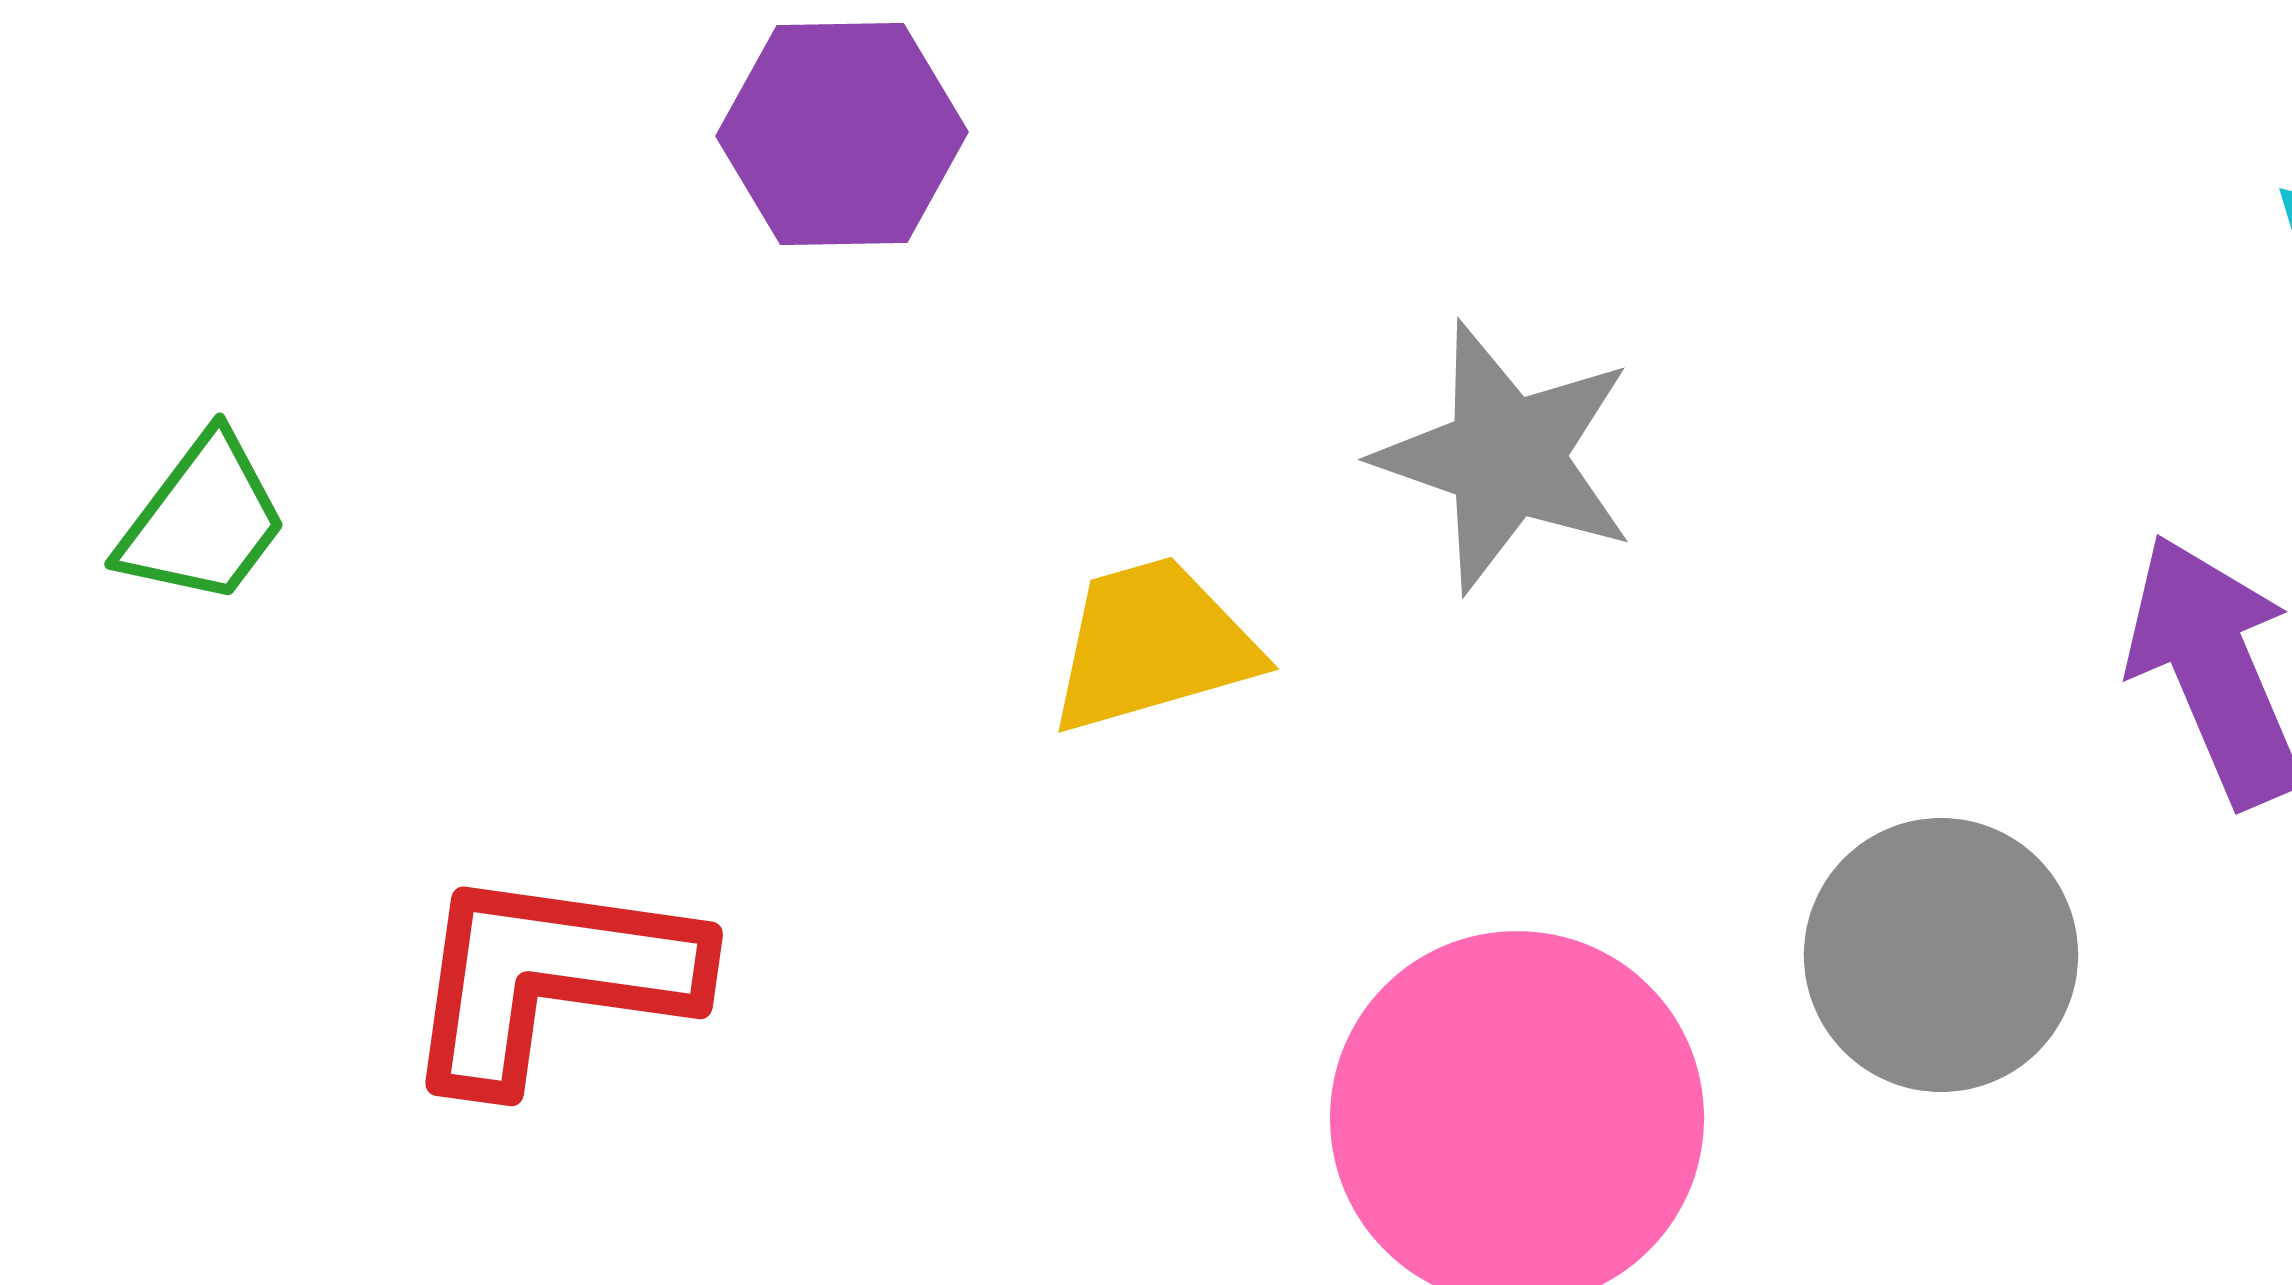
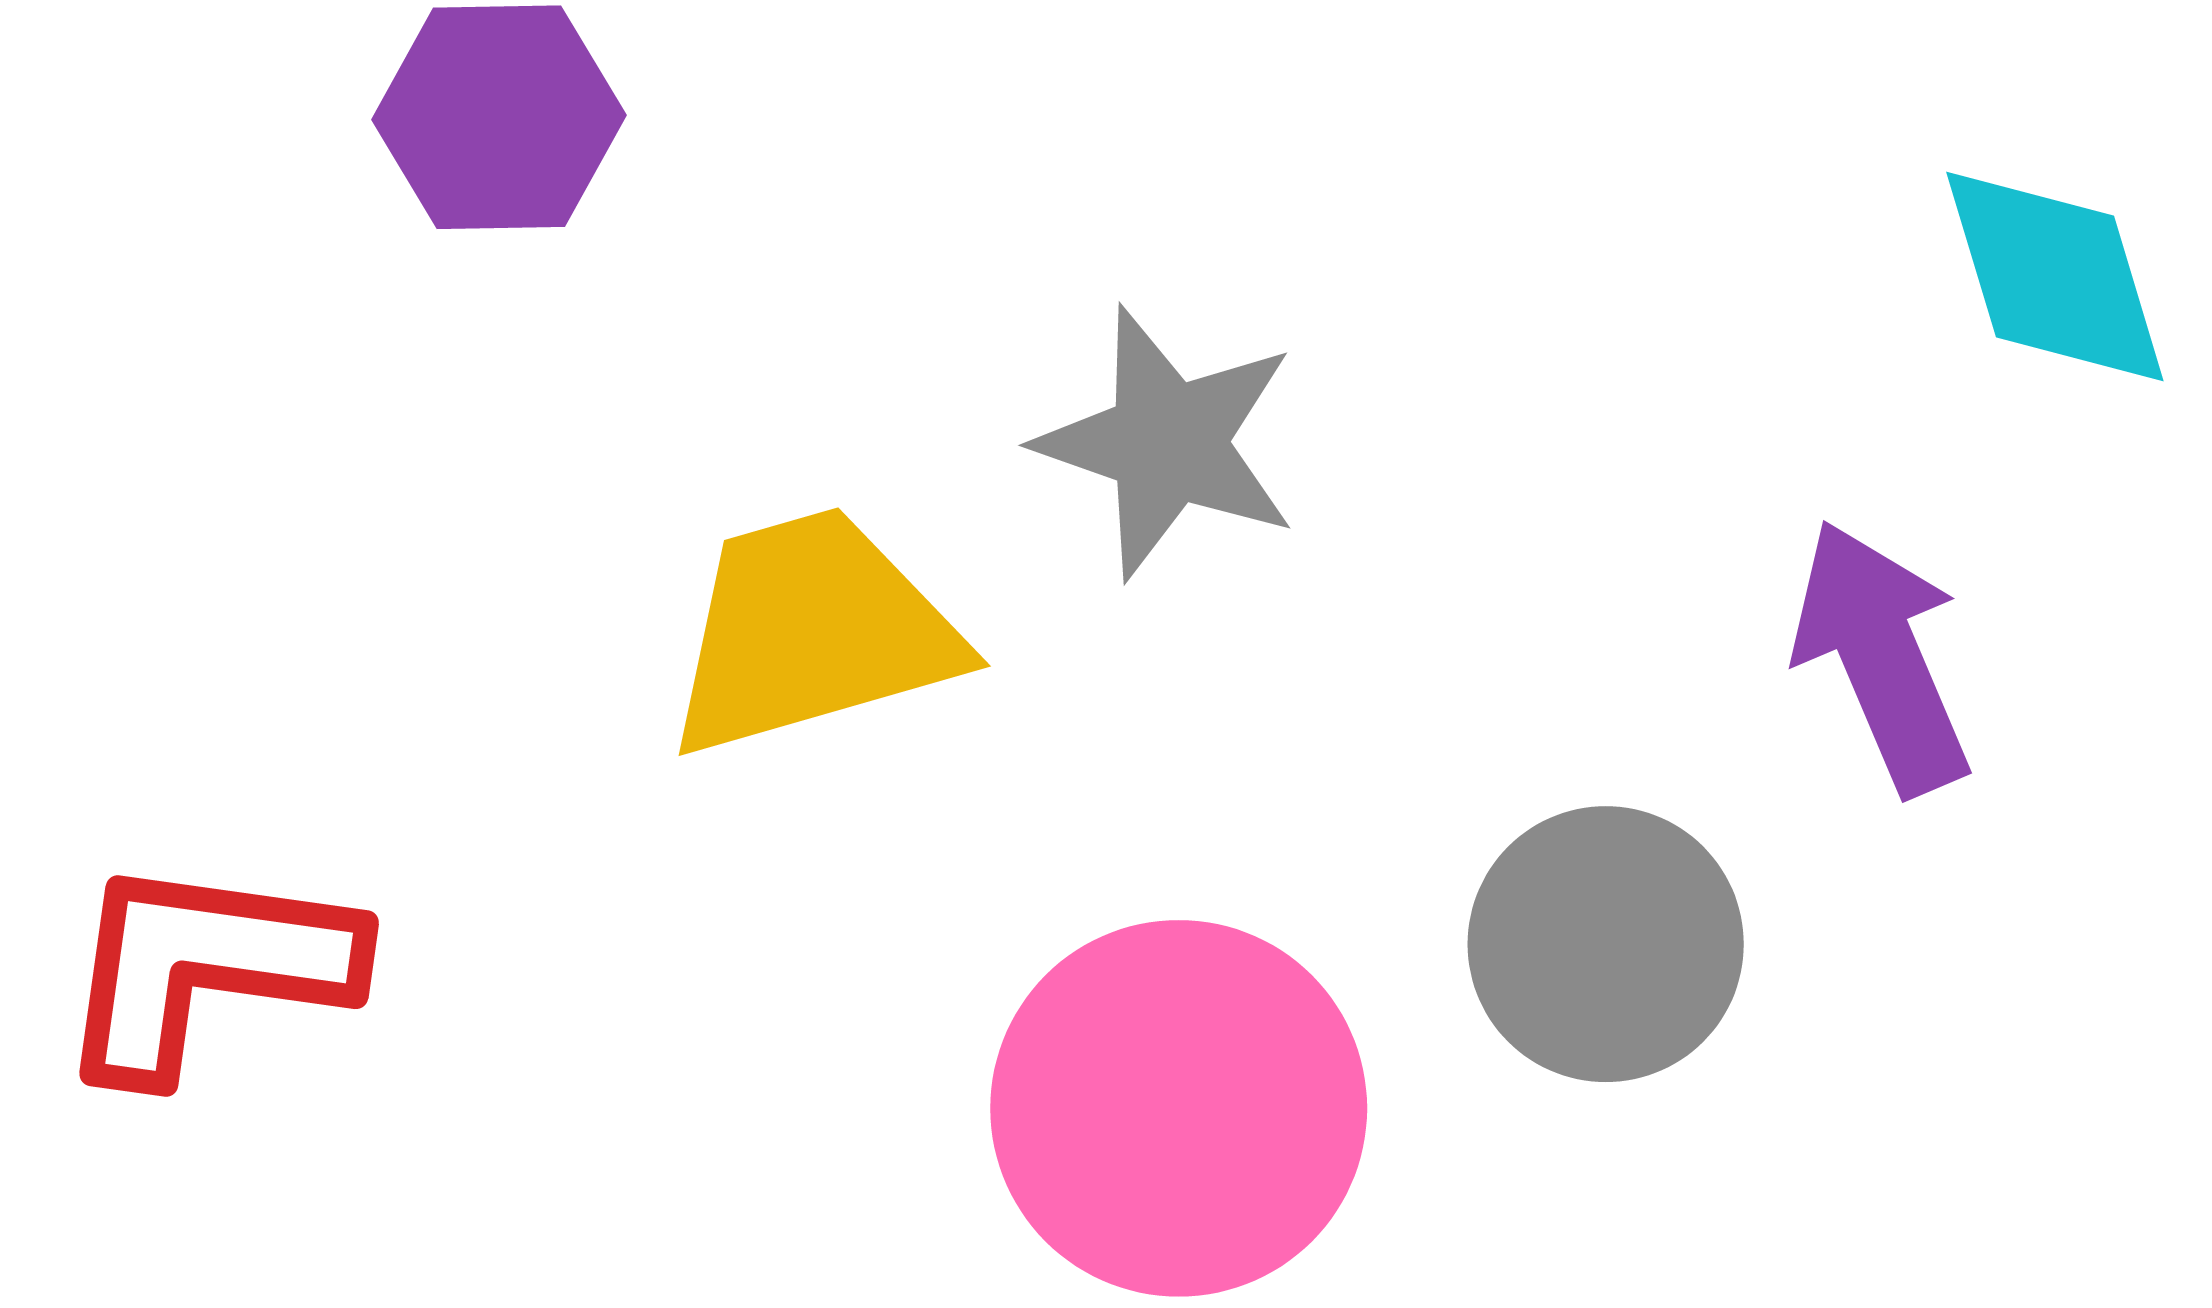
yellow trapezoid: (1153, 645) -> (812, 632), size x1.4

